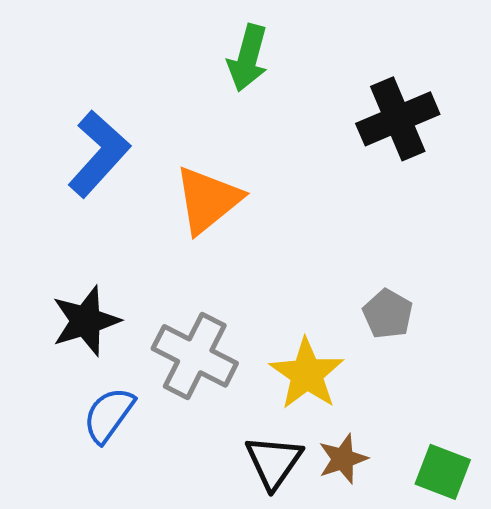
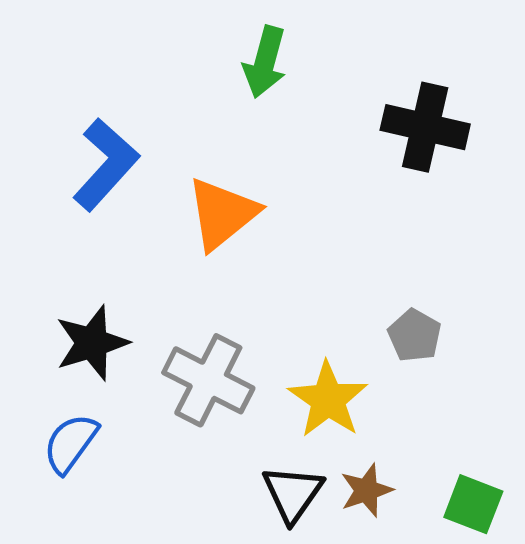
black cross: (398, 119) -> (425, 127), turned 36
blue semicircle: (109, 415) -> (71, 443), moved

